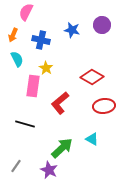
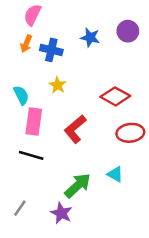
orange arrow: (13, 35) -> (26, 44), moved
cyan semicircle: (17, 59) -> (21, 95), moved
pink rectangle: (33, 86) -> (34, 122), moved

